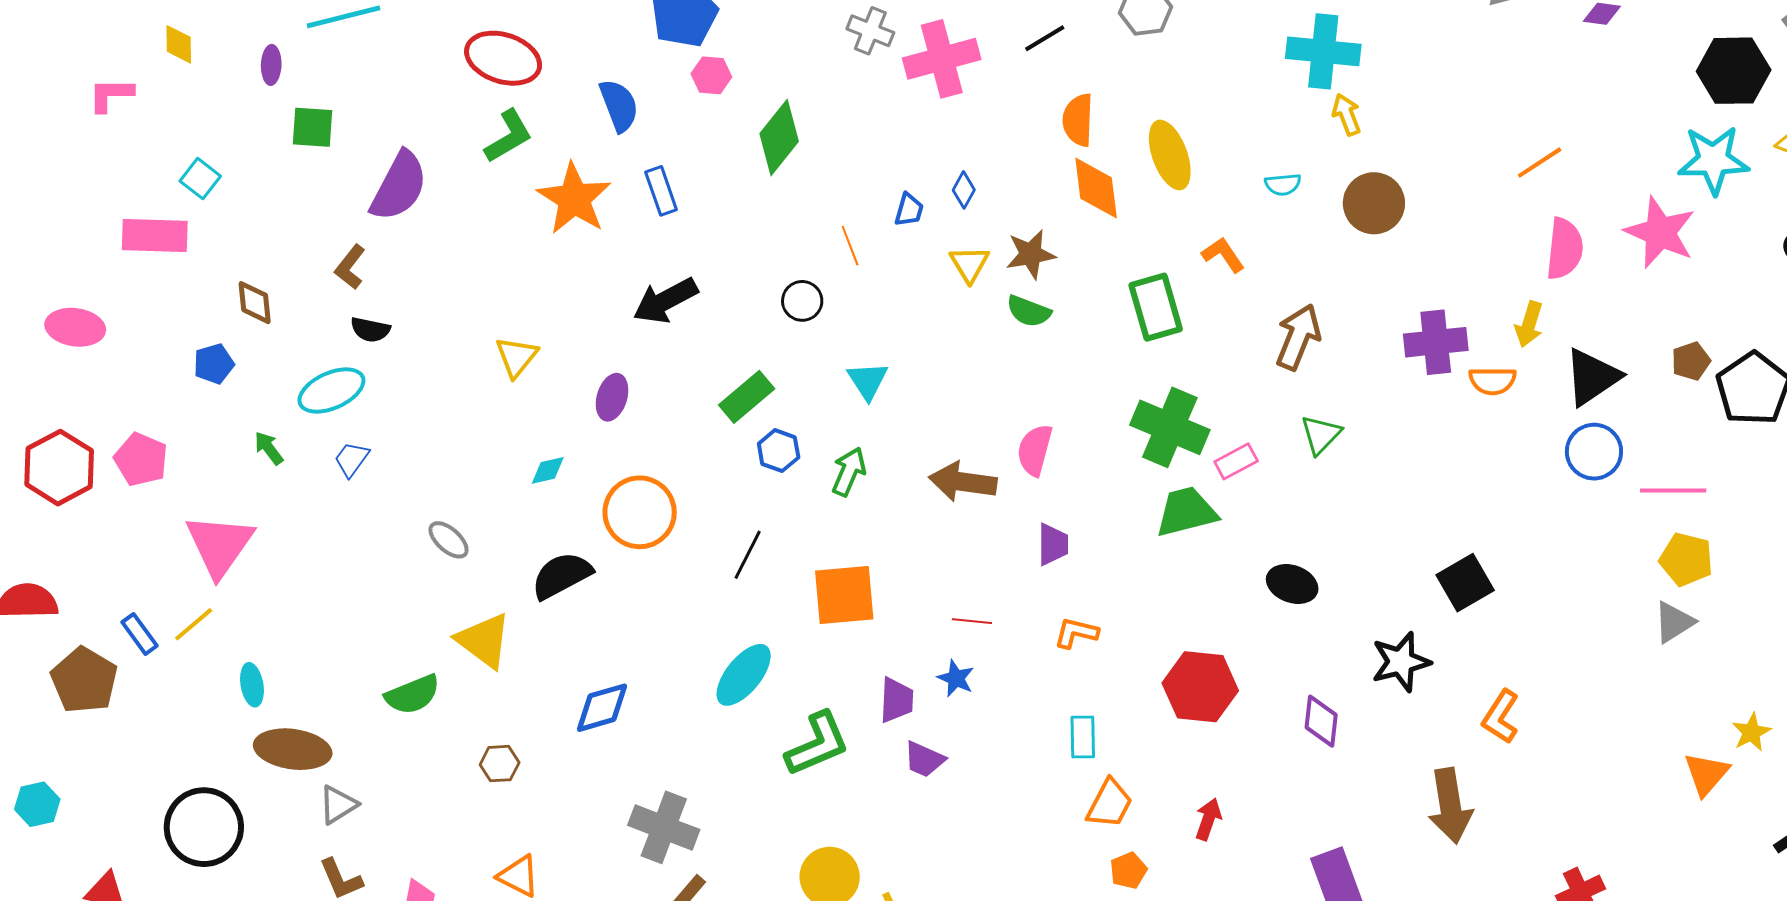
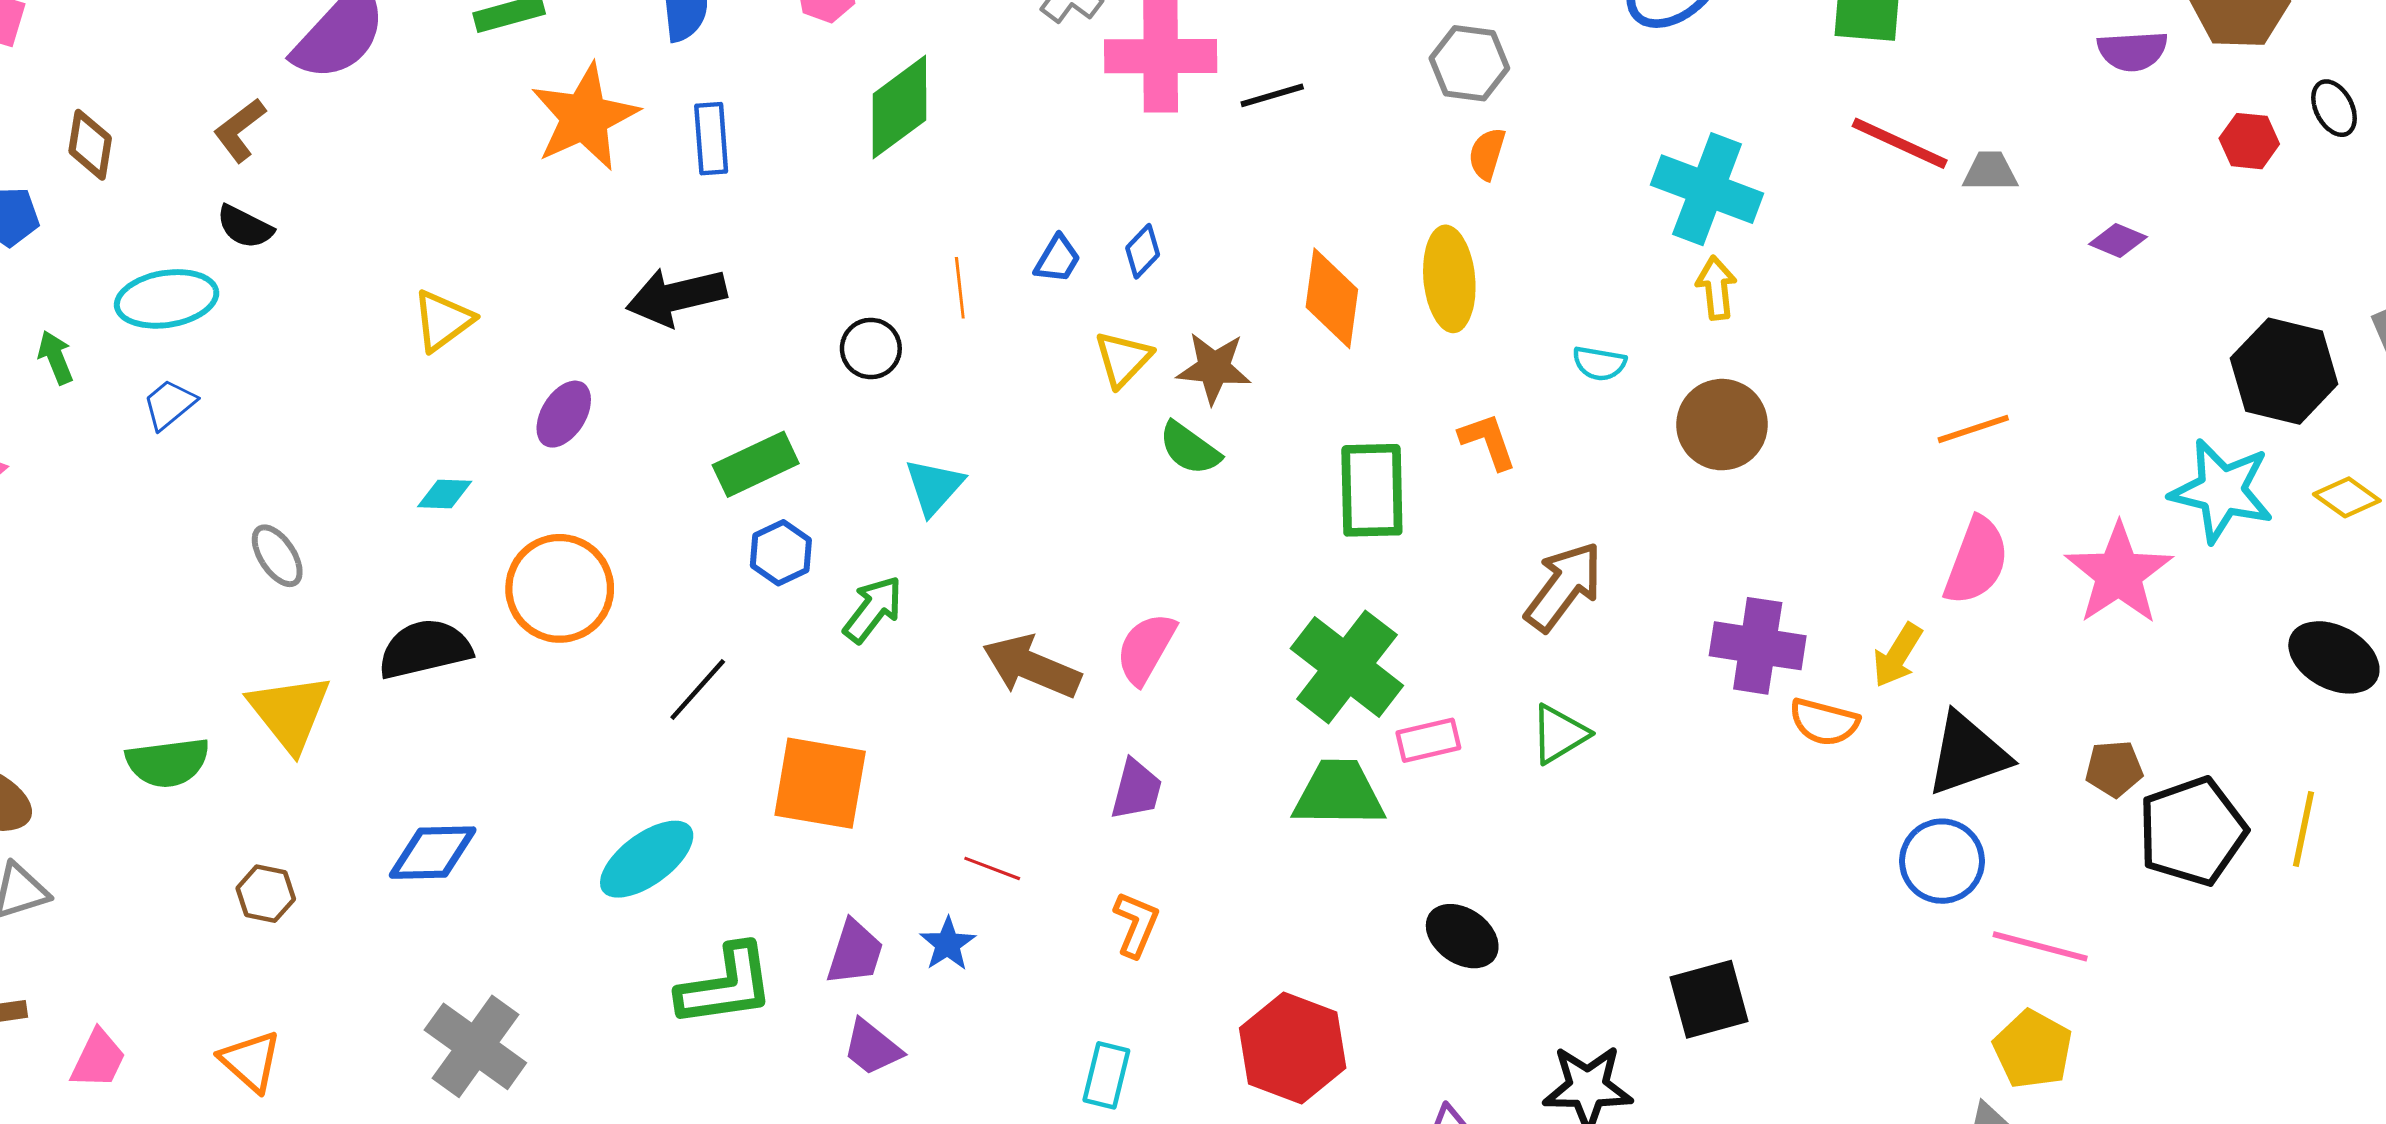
black line: (1045, 38) -> (1272, 95), moved
orange semicircle: (1078, 120) -> (1487, 154), moved, size x0.7
orange L-shape: (1076, 633) -> (1136, 924), turned 84

